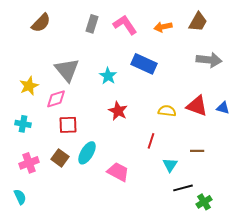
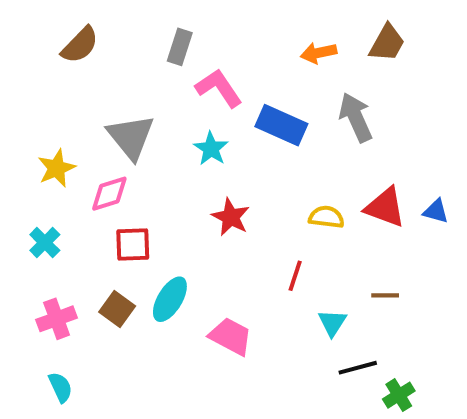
pink L-shape: (125, 25) -> (219, 88), moved
gray arrow: (209, 60) -> (356, 117), moved, turned -120
cyan cross: (23, 124) -> (45, 243), turned 35
cyan semicircle: (20, 197) -> (60, 387), moved

